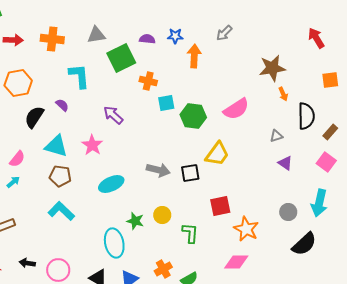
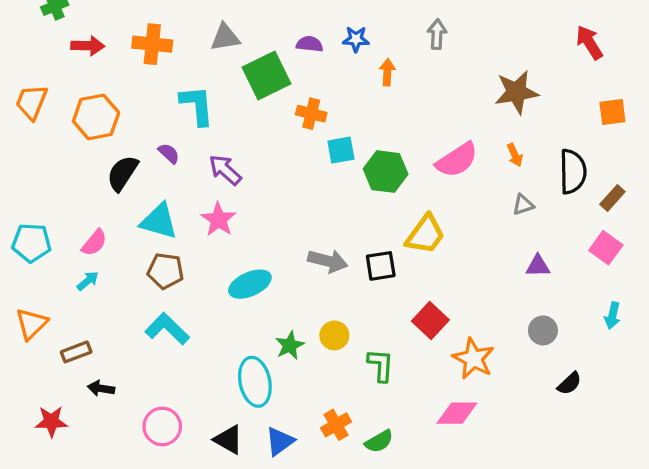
gray arrow: (224, 33) -> (437, 34), turned 138
orange arrow: (194, 56) -> (387, 72), size x0.7
orange arrow: (283, 94) -> (515, 155), moved
purple arrow: (113, 115) -> (225, 170), moved
purple triangle: (285, 163) -> (538, 266), moved, turned -35
cyan arrow: (319, 203) -> (612, 316), moved, size x0.6
red square: (220, 206) -> (430, 321), turned -35
green star: (135, 221) -> (290, 345), turned 30
black semicircle: (304, 244) -> (569, 383), size x0.6
black arrow: (27, 263) -> (101, 388), moved

